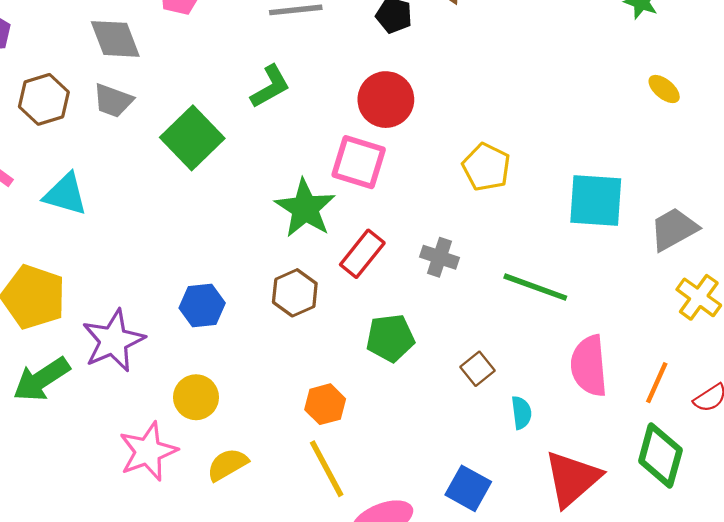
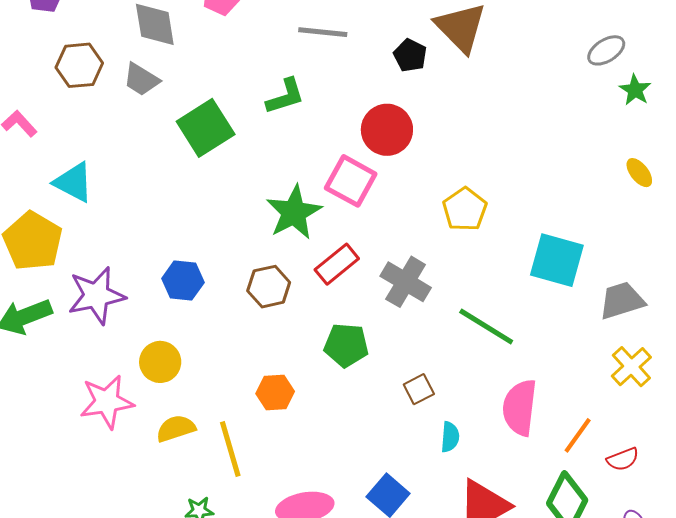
cyan triangle: (66, 194) -> (74, 182), moved
gray cross: (439, 257) -> (406, 282), size x1.4
yellow line: (327, 469) -> (230, 449), moved

